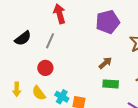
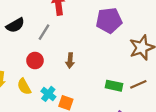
brown arrow: (105, 63) -> (70, 61), moved, turned 128
green rectangle: (111, 84) -> (114, 86), moved

